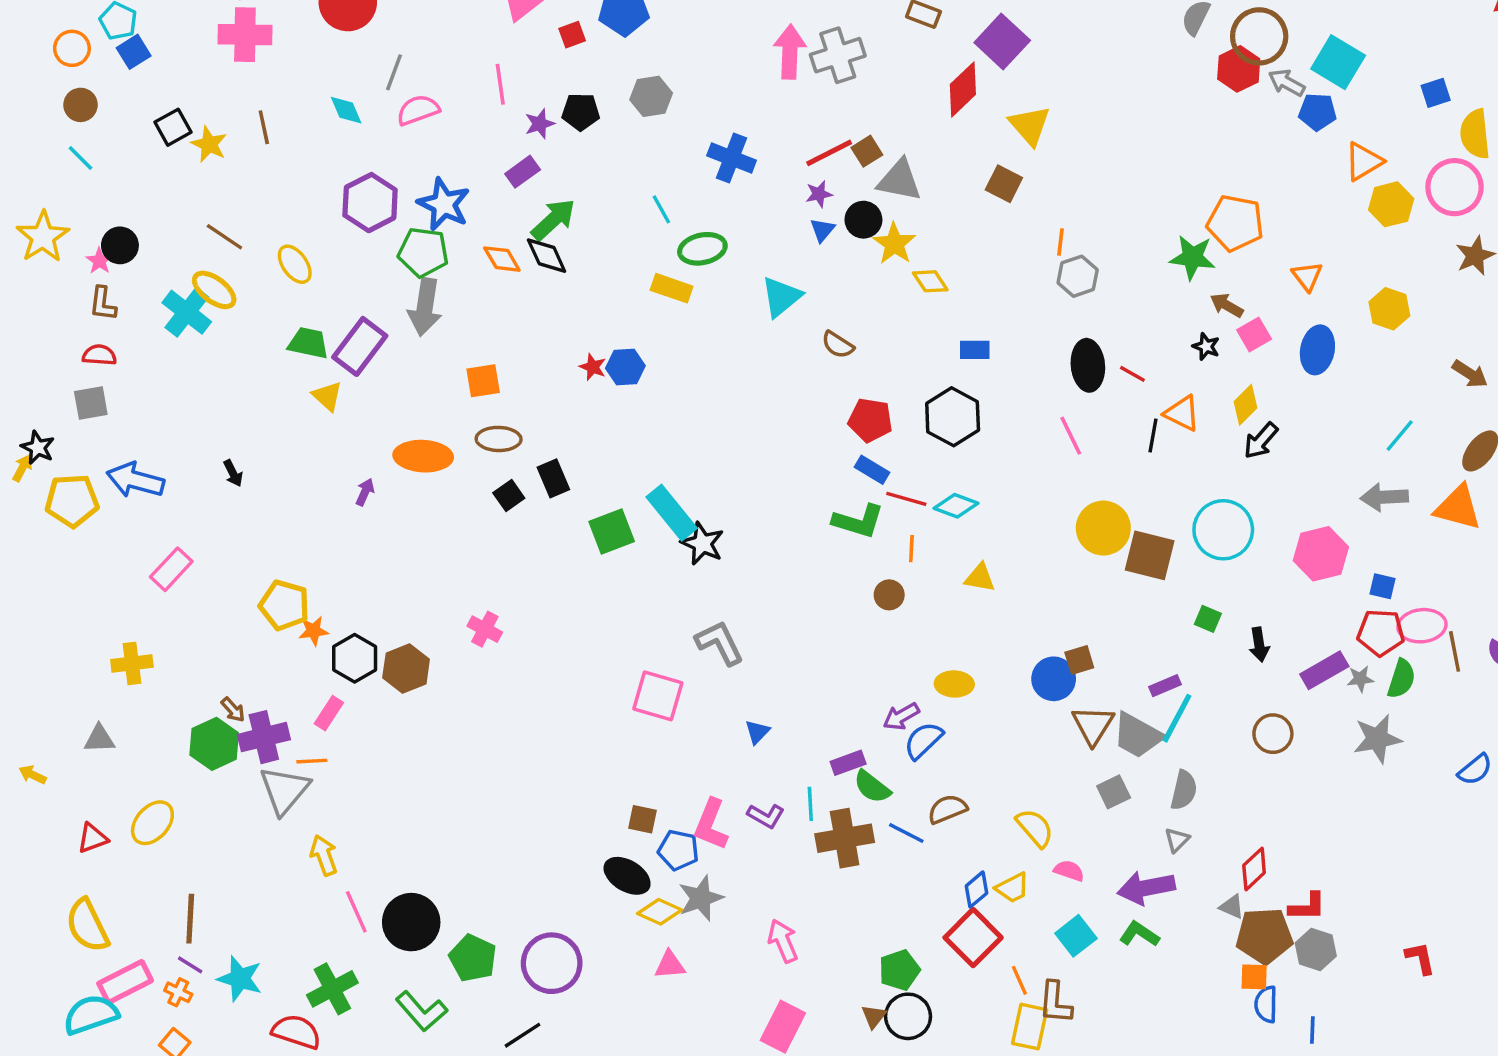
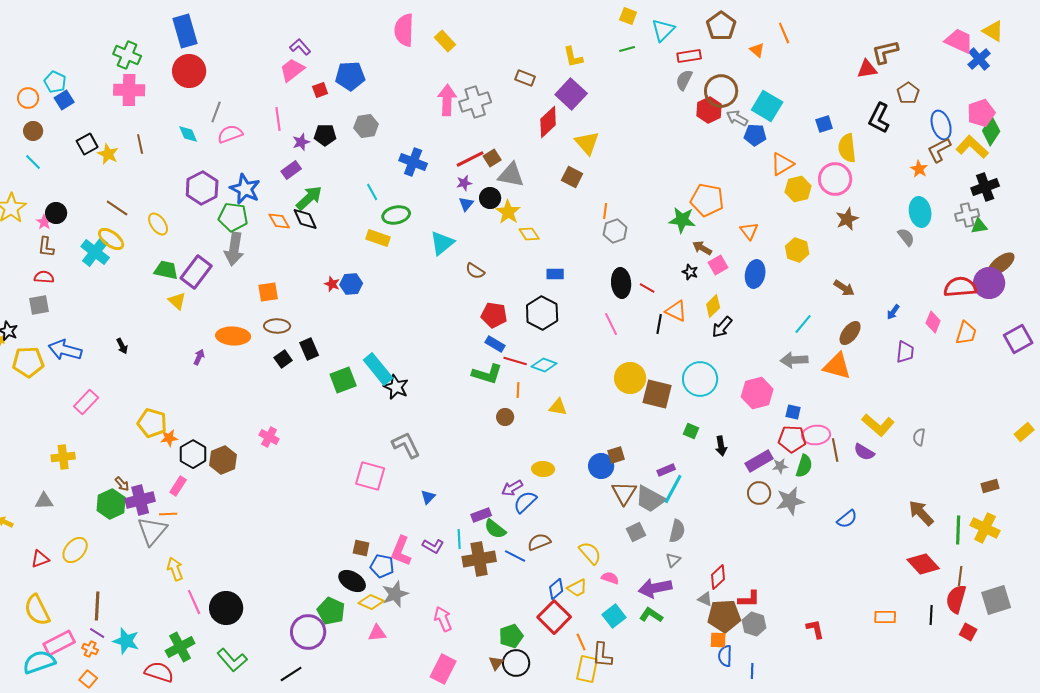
brown circle: (1273, 734) -> (759, 493), moved
green pentagon: (473, 958) -> (331, 611), moved

